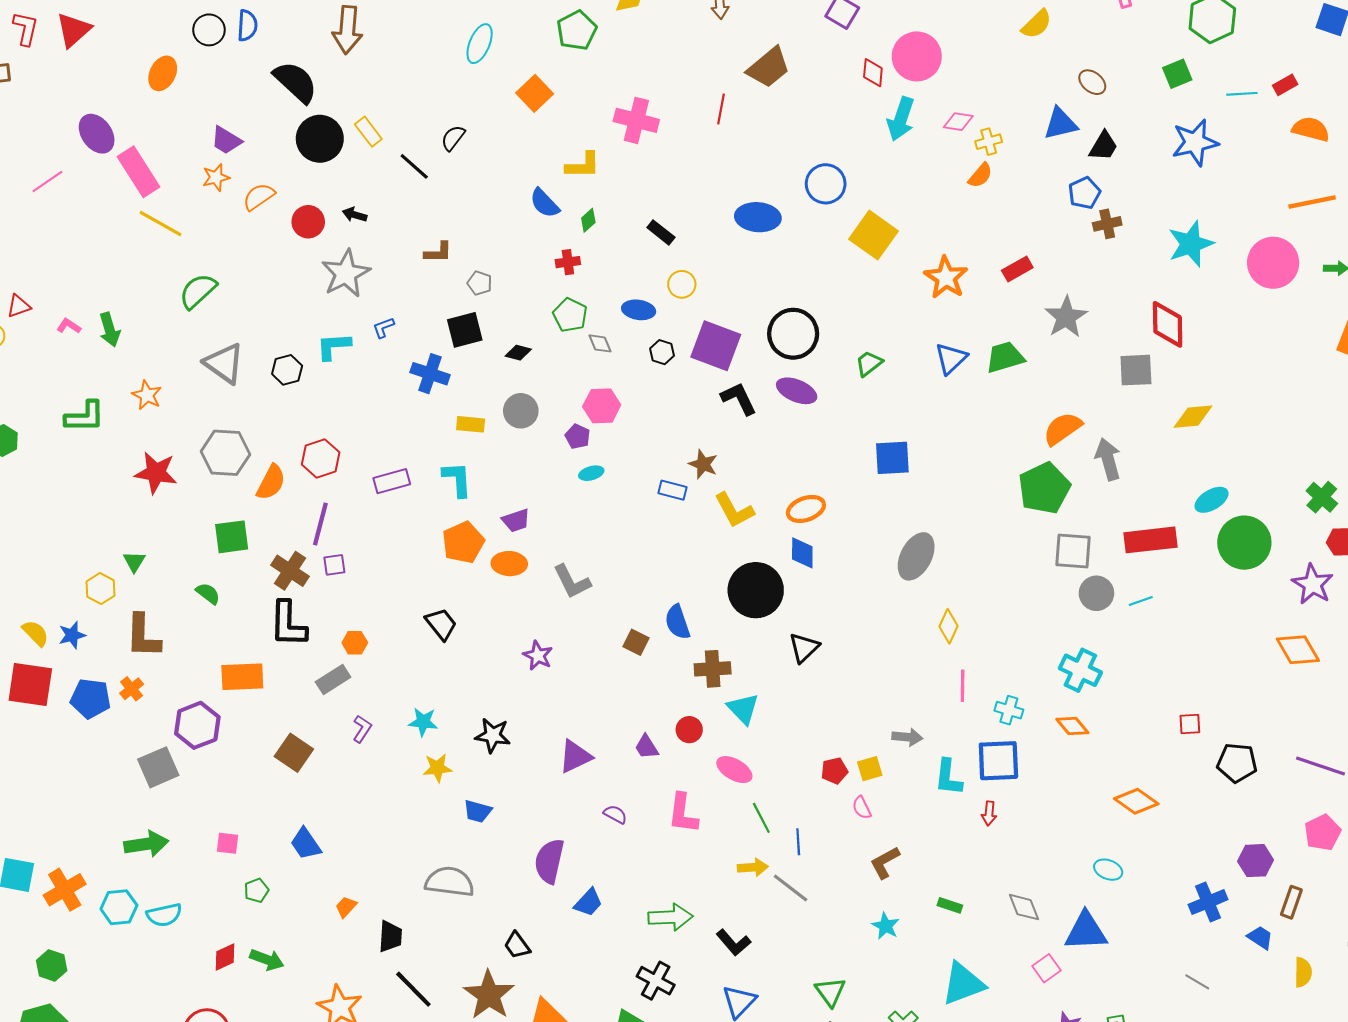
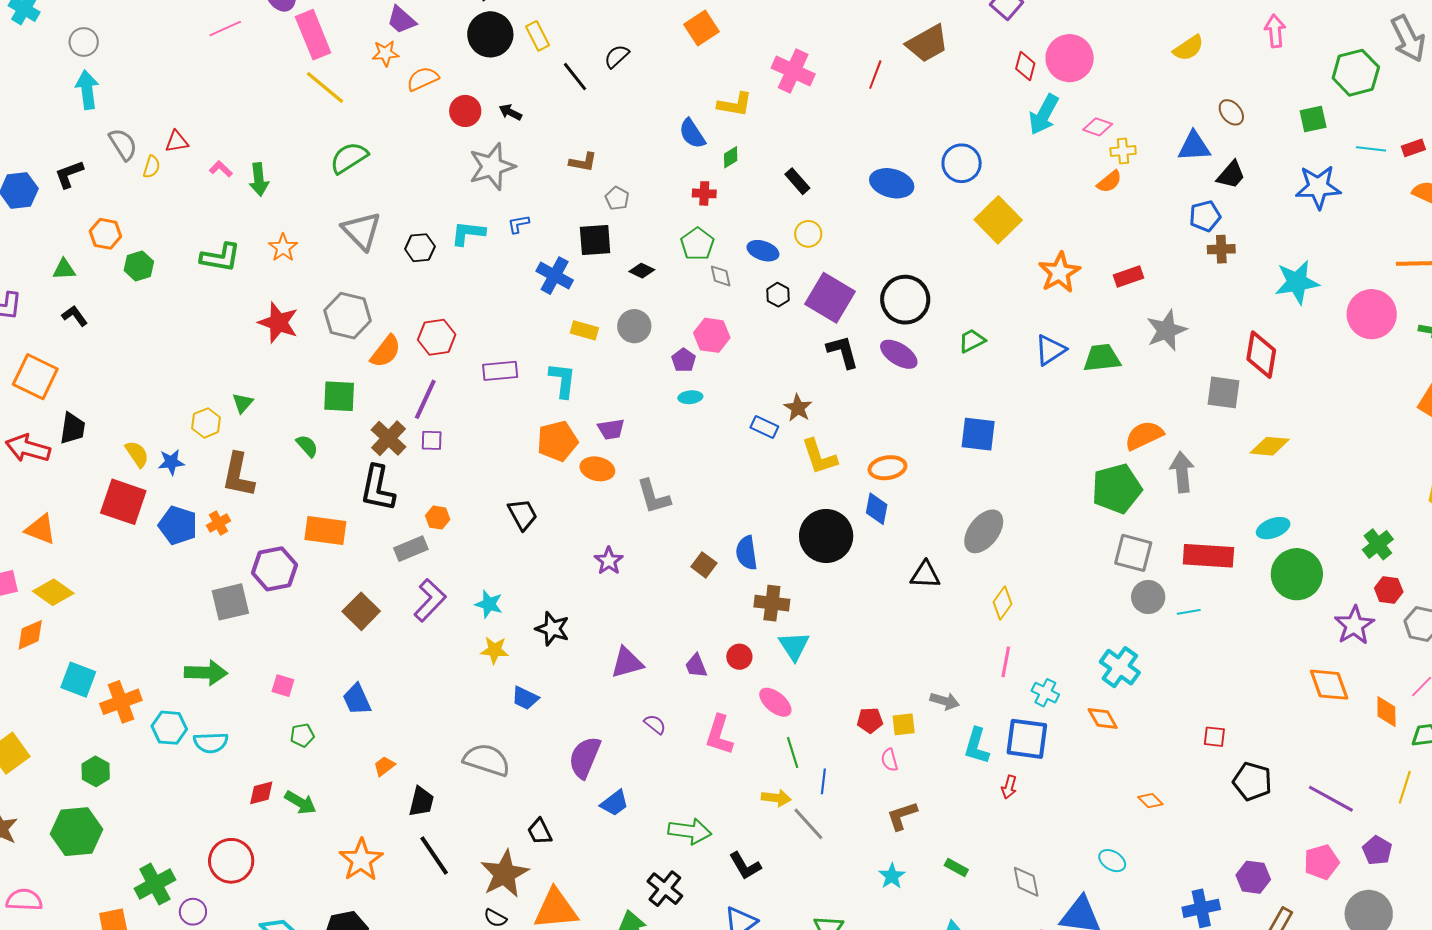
black triangle: (804, 648) -> (925, 575), moved, turned 36
purple L-shape: (362, 729) -> (430, 600), size x1.6
orange diamond: (1136, 801) -> (1150, 801), size x0.6

